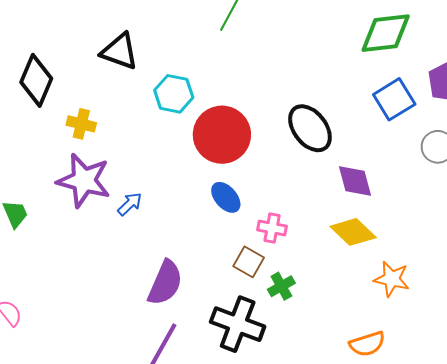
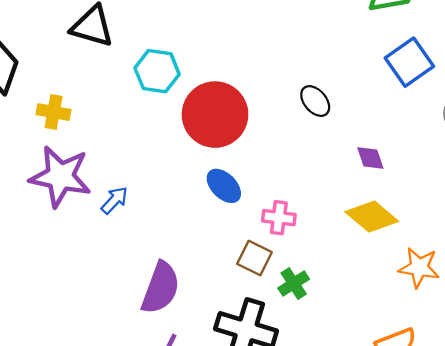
black ellipse: (310, 128) -> (315, 101), size x0.6
purple diamond: (355, 181) -> (370, 158), size x0.7

